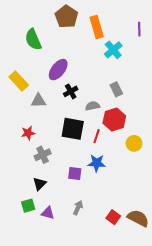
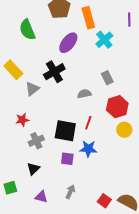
purple ellipse: (58, 70) -> (68, 43), moved
black cross: (71, 91) -> (54, 72), moved, size x1.5
gray triangle: (38, 101) -> (32, 89), turned -35
red hexagon: (114, 119) -> (117, 107), moved
black square: (73, 129) -> (65, 131), moved
green square: (28, 206) -> (10, 188), moved

